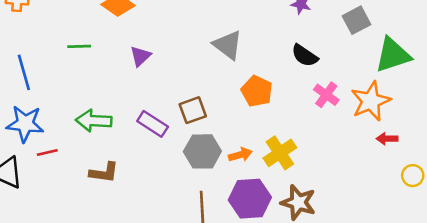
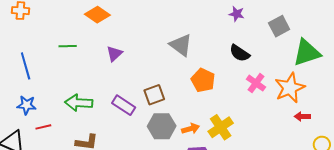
blue star: (25, 124) -> (27, 105), size x0.7

